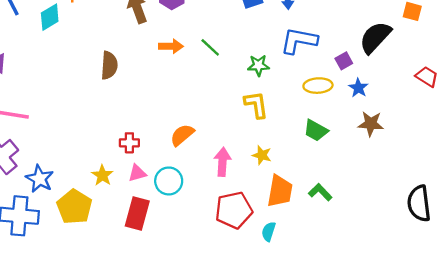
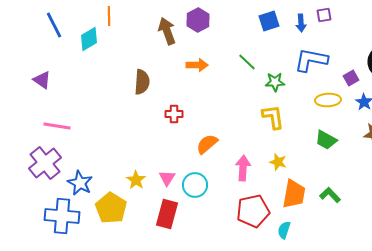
green line: (210, 47) -> (247, 62), moved
red cross: (129, 143) -> (174, 114), moved
pink triangle: (137, 173) -> (167, 178), turned -42

